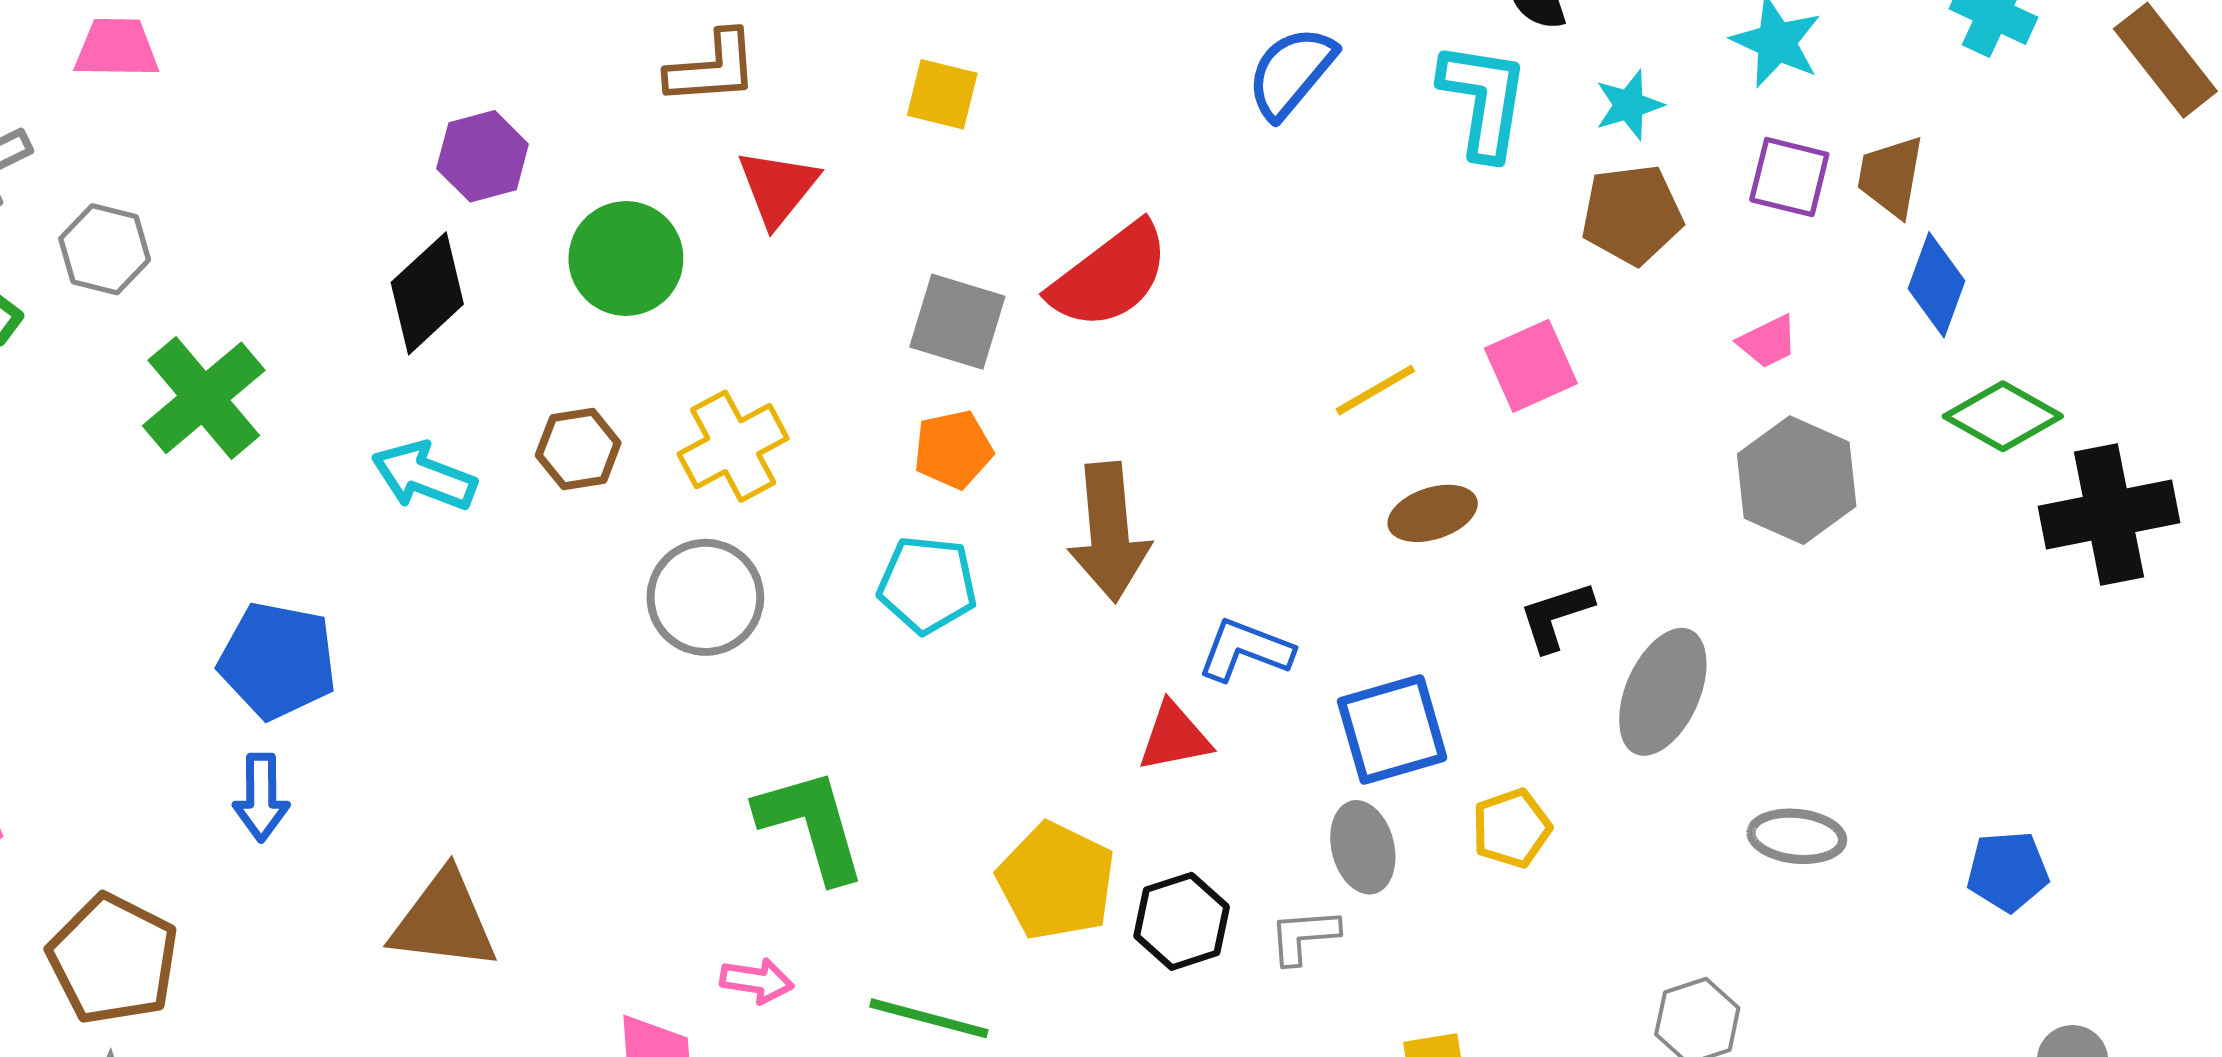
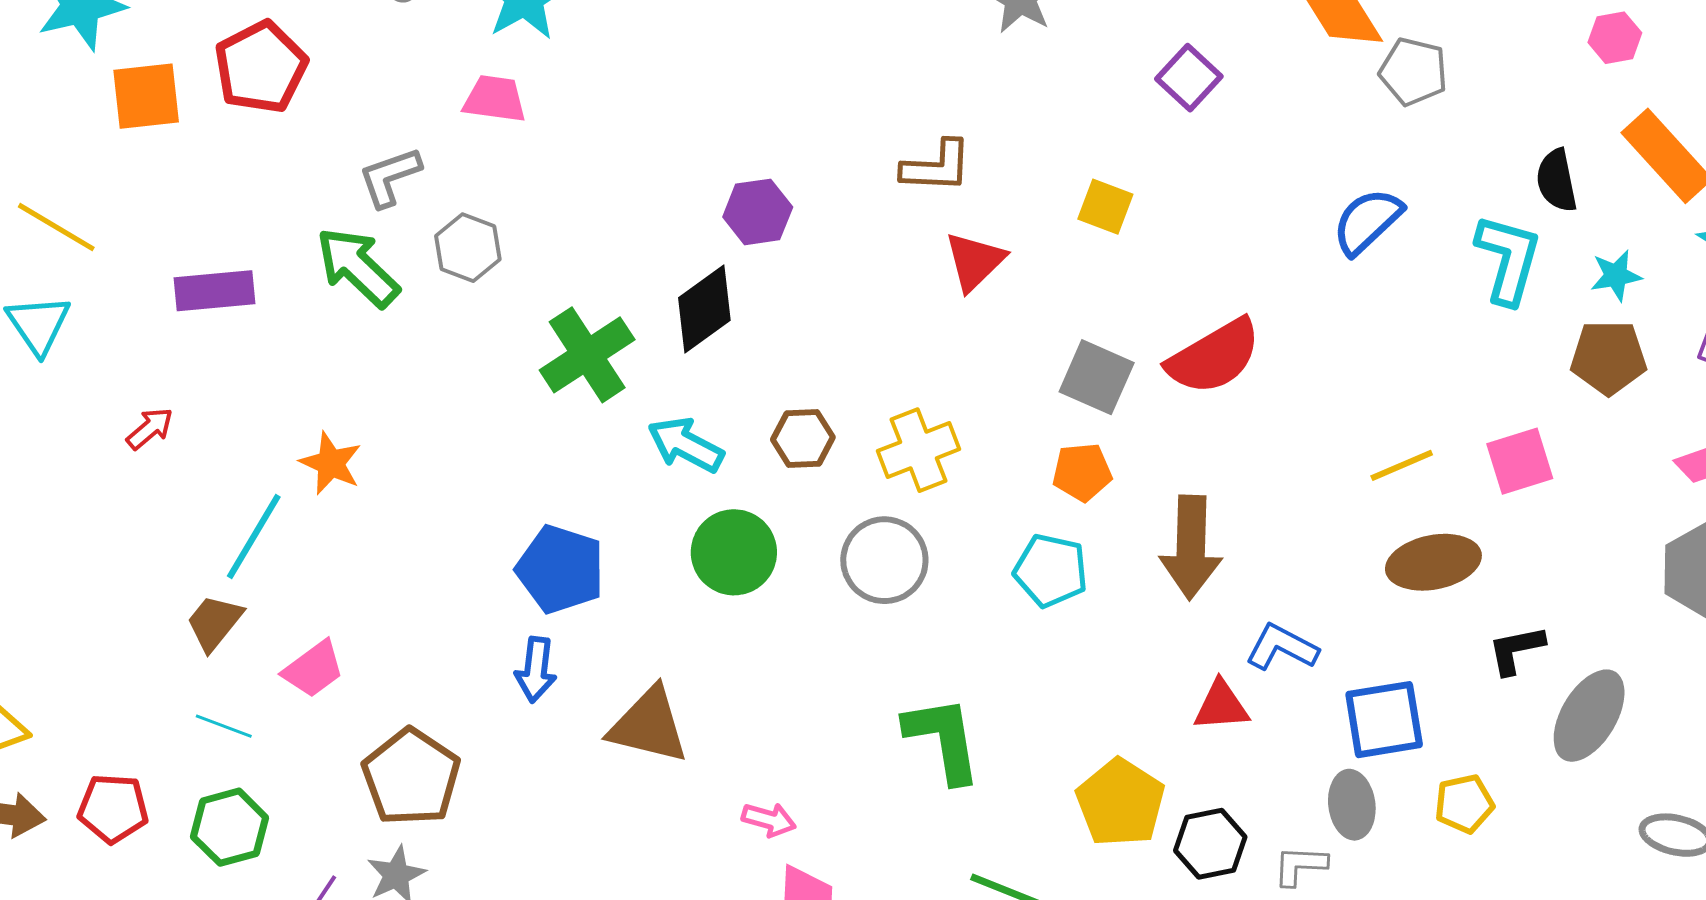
green circle: (626, 259) -> (734, 552), moved
green cross: (204, 398) -> (587, 355), moved
brown ellipse: (1433, 513) -> (1433, 562), size x1.4
brown triangle: (444, 921) -> (649, 725), moved
pink arrow: (757, 981) -> (769, 820), moved

